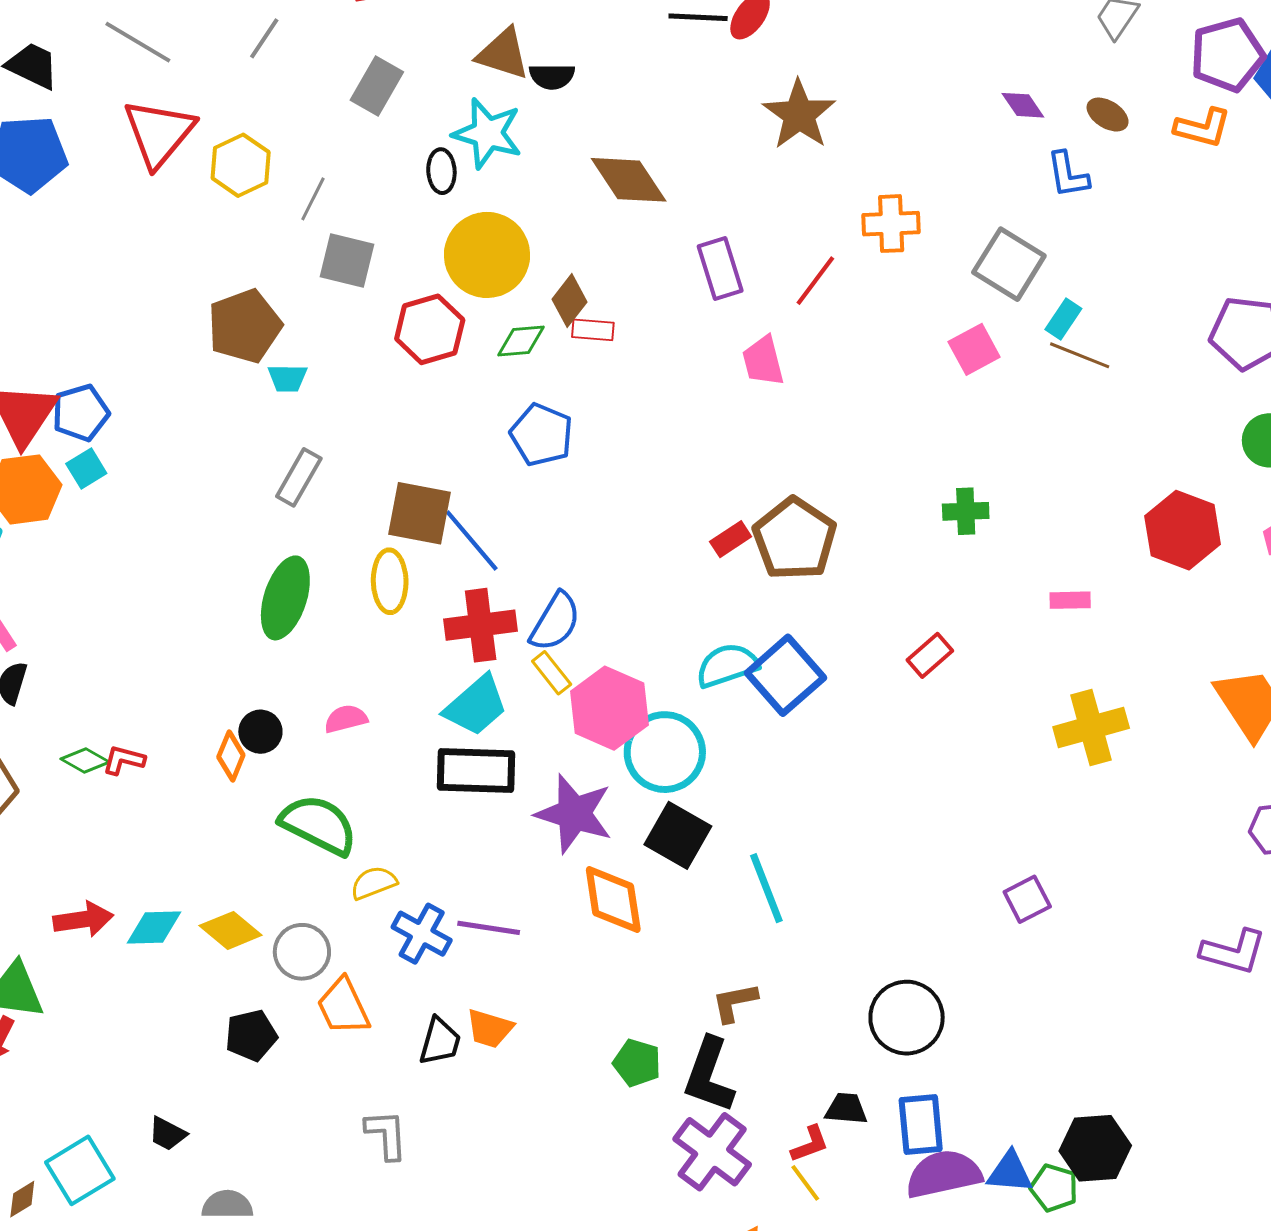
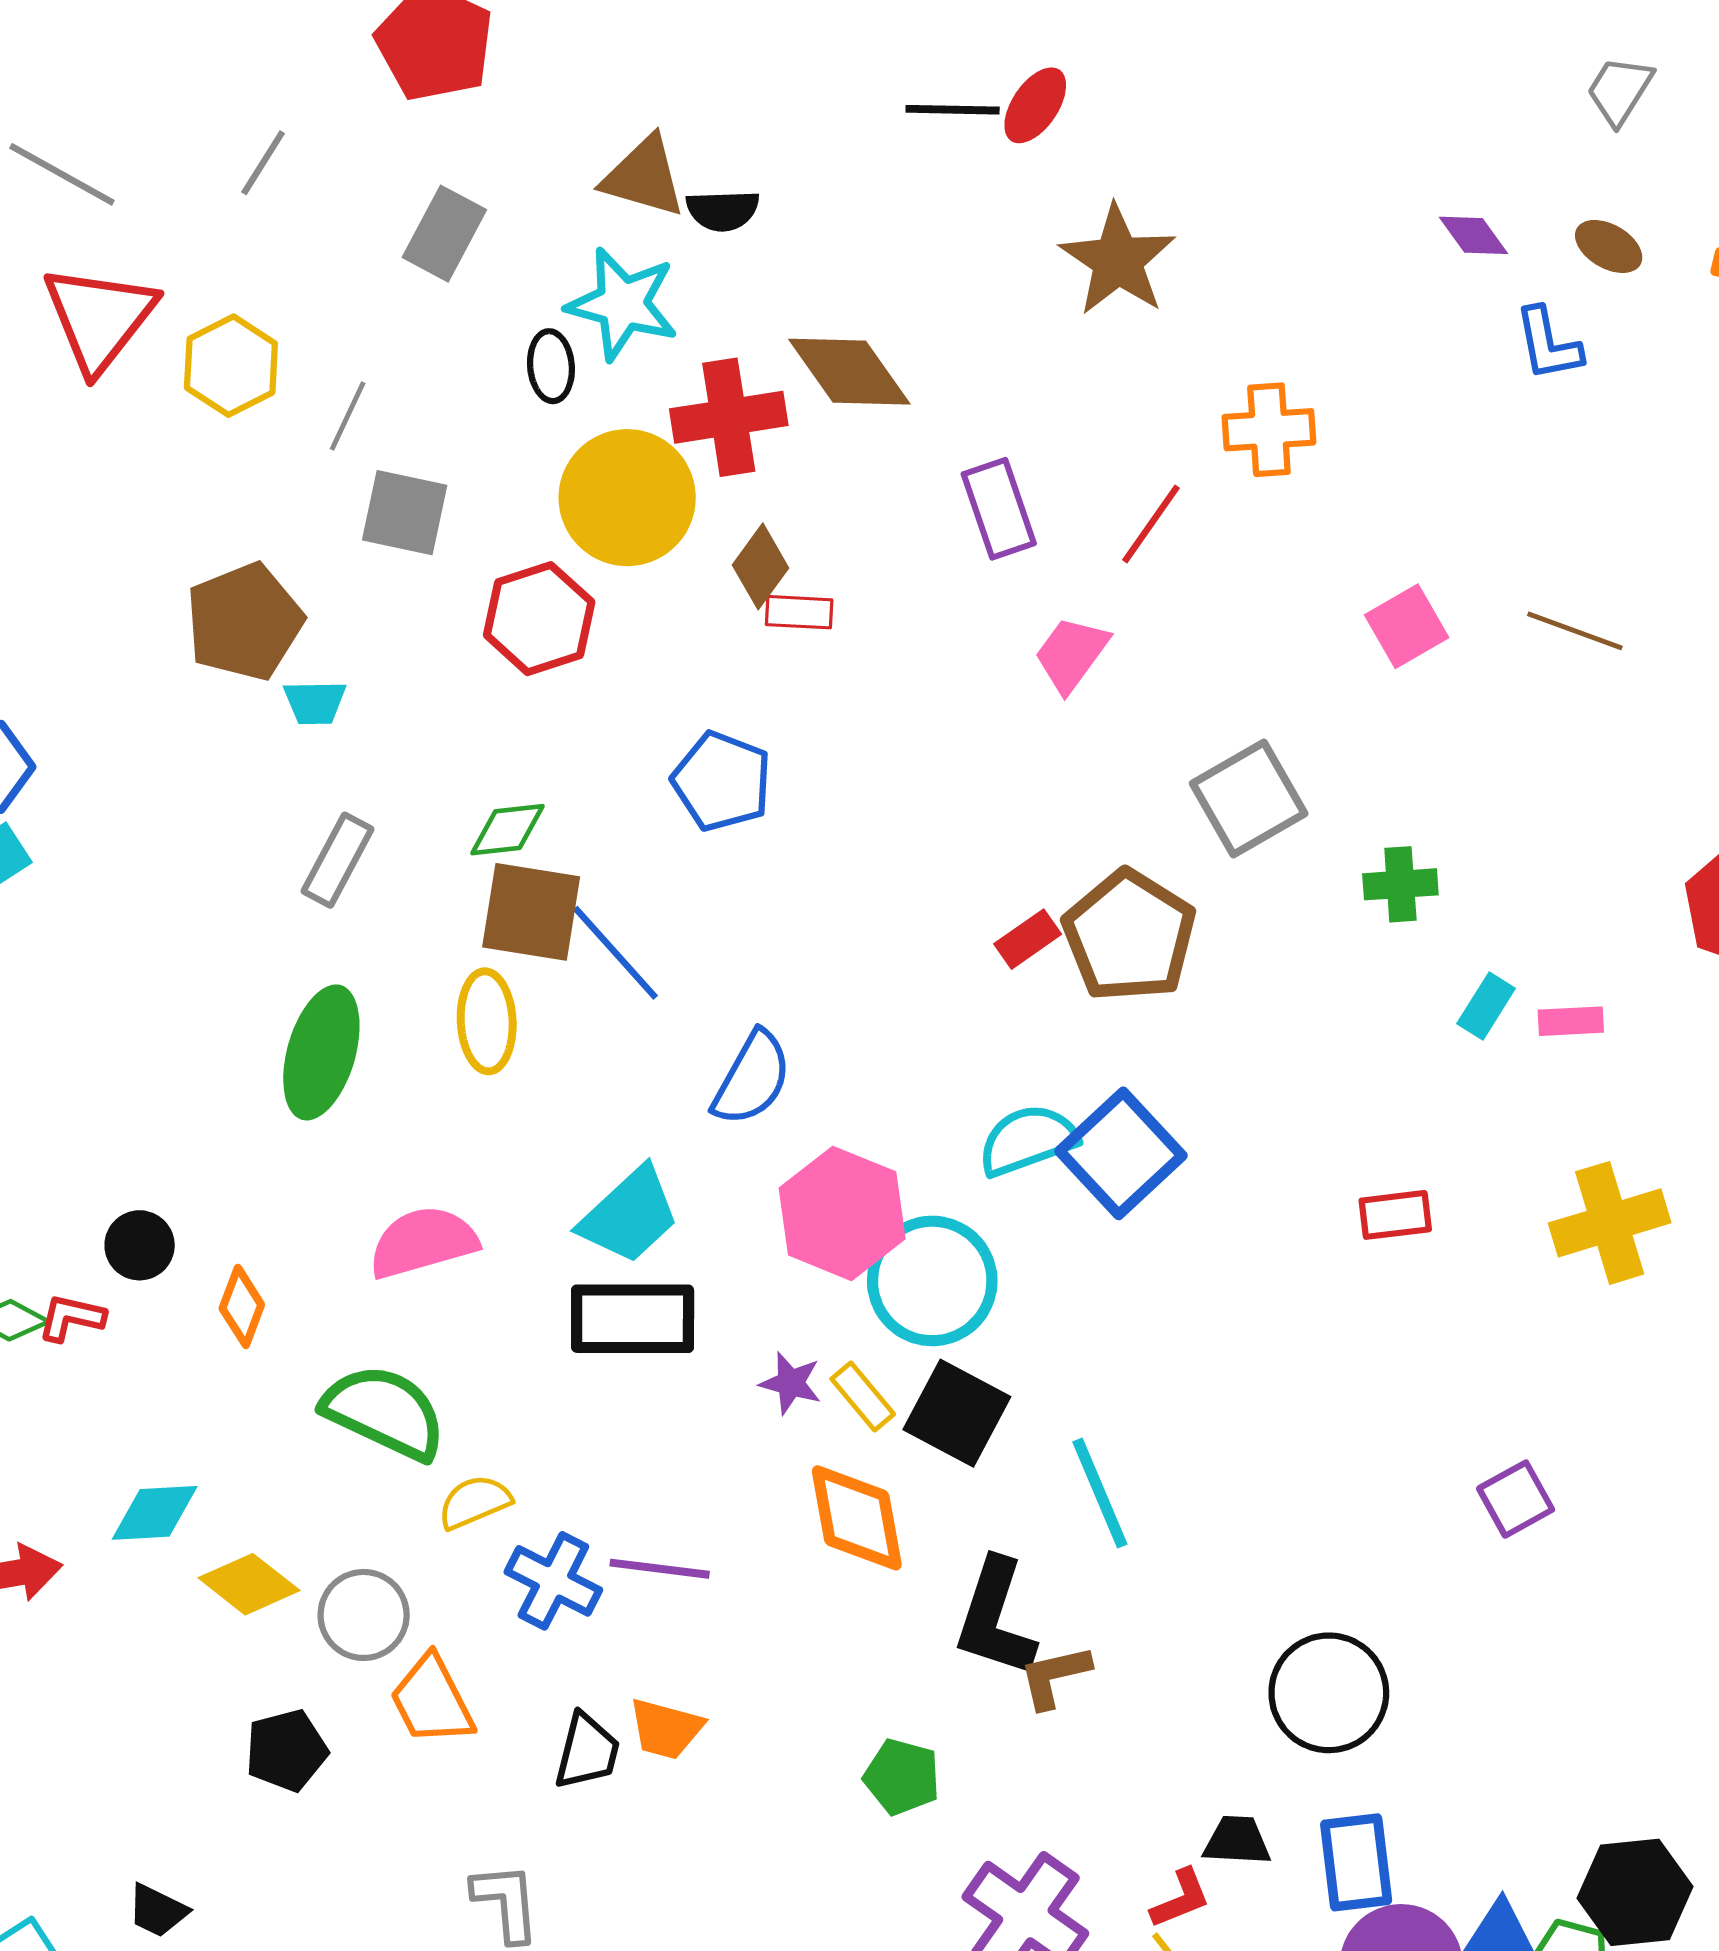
gray square: (1009, 264) -> (1249, 798), moved, turned 30
cyan rectangle: (1063, 319) -> (1486, 1006), moved
green diamond: (521, 341) -> (508, 830), moved
pink trapezoid: (763, 361) -> (1071, 654), turned 52
red cross: (481, 625) -> (729, 417), moved
red rectangle: (930, 655) -> (1395, 1215), moved, turned 36
yellow rectangle: (552, 673) -> (863, 1397), moved
pink semicircle: (346, 719) -> (423, 1242), size x1.6
black circle: (260, 732) -> (140, 1245), moved
purple star: (574, 814) -> (791, 1383), size x0.5
cyan diamond: (154, 927) -> (155, 1513), moved
black L-shape: (709, 1075) -> (995, 1618), moved

